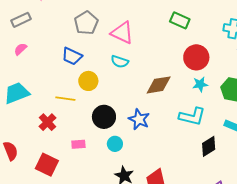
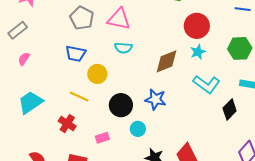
cyan star: (200, 84) -> (198, 52), moved
yellow line: (65, 99) -> (79, 96), turned 30
cyan L-shape: (192, 116) -> (207, 84), turned 36

